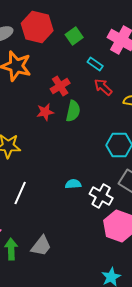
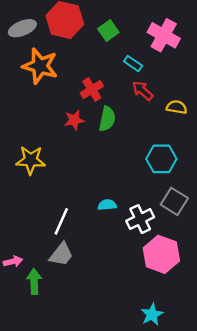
white line: (20, 193) -> (61, 221), moved
white cross: (101, 196) -> (140, 219), turned 35
gray trapezoid: (41, 246) -> (61, 254), moved

